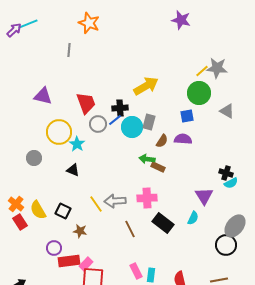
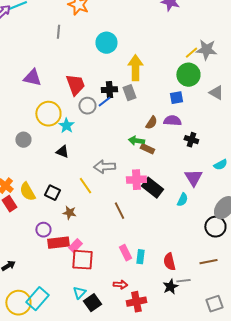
yellow arrow: (146, 86) -> (135, 68), turned -60
gray rectangle: (149, 122) -> (129, 93), moved, turned -35
cyan circle: (132, 127) -> (106, 43), moved
black cross: (226, 173) -> (191, 140), moved
gray arrow: (115, 201) -> (104, 167), moved
black rectangle: (163, 223) -> (152, 188), moved

